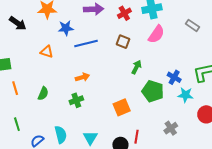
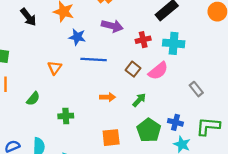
gray rectangle: (193, 25) -> (196, 89), moved
pink semicircle: (156, 34) -> (158, 71), moved
orange triangle: (47, 52) -> (55, 68), moved, turned 32
orange arrow: (82, 77) -> (108, 97), moved
blue cross: (174, 77) -> (175, 122), turned -32

